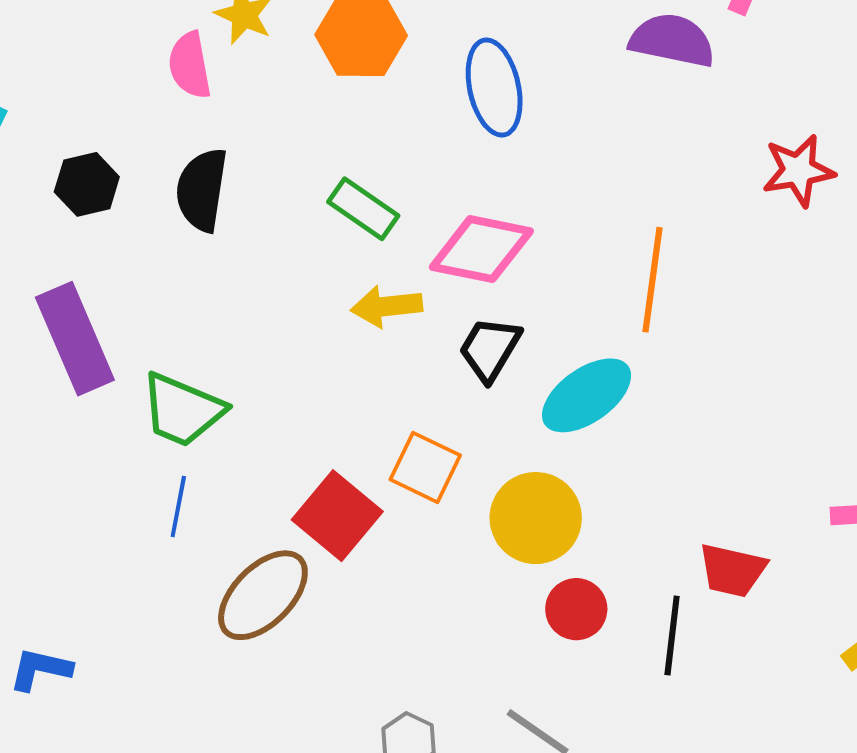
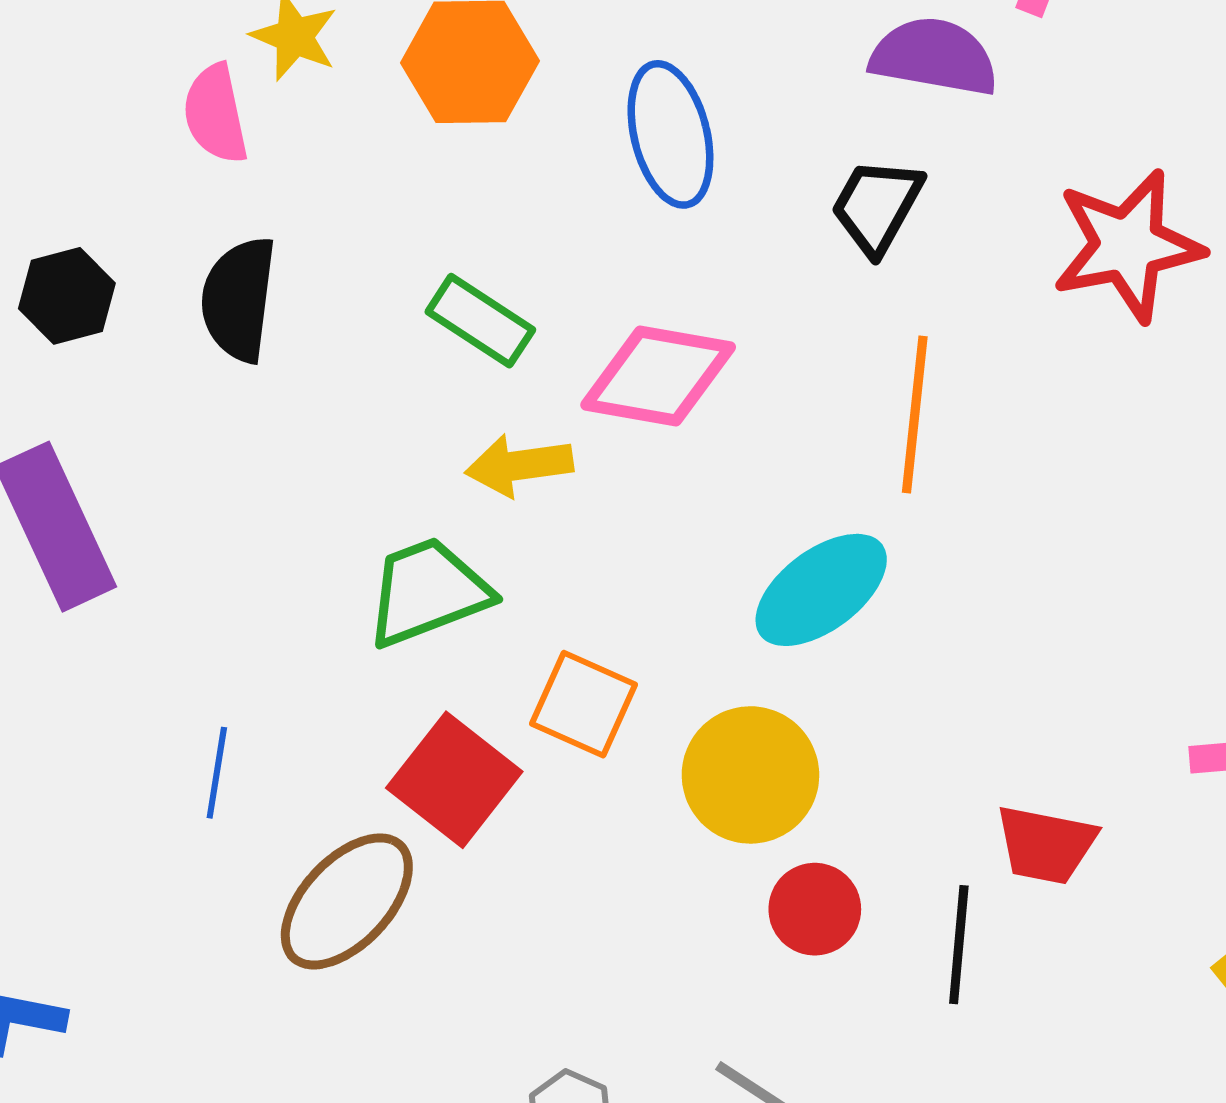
red star: (798, 170) -> (1128, 246), size x1.4
black trapezoid: (490, 349) -> (877, 206), moved
green trapezoid: (182, 410) -> (428, 592), moved, turned 138

